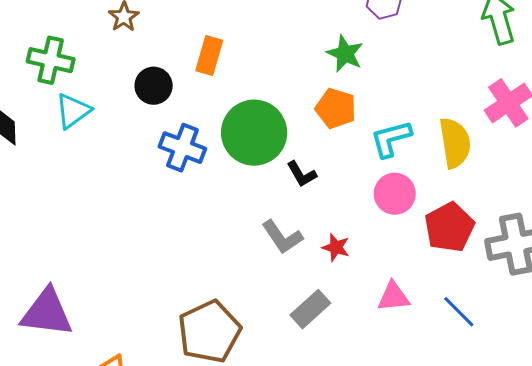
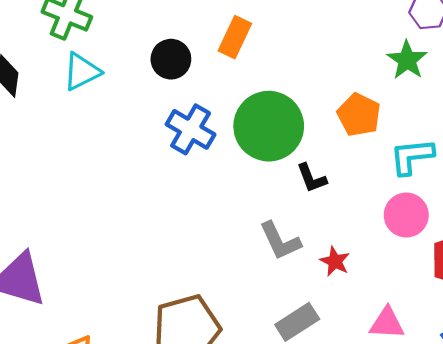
green star: (345, 54) -> (407, 60), moved

